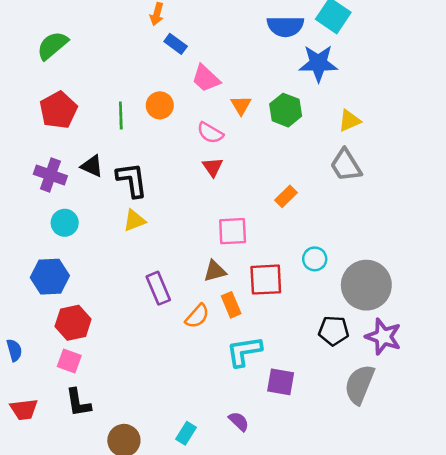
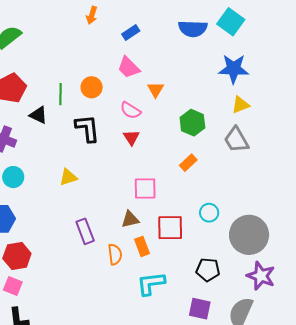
blue rectangle: (176, 44) -> (131, 32), moved, turned -72
blue star: (318, 63) -> (234, 69), moved
green hexagon: (286, 110) -> (192, 123), moved
black triangle: (92, 166) -> (38, 115), moved
black L-shape: (132, 180) -> (87, 128), moved
orange semicircle: (197, 316) -> (115, 254), turned -50
black pentagon: (334, 331) -> (208, 270), moved
purple square: (281, 382) -> (200, 309), moved

